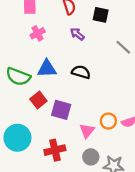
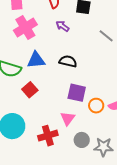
pink cross: (38, 33) -> (25, 28), size x1.6
purple square: (61, 110) -> (77, 93), moved
pink triangle: (87, 131) -> (68, 118), moved

